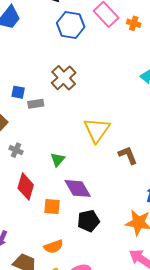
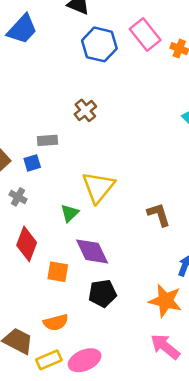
brown cross: (64, 78) -> (85, 110), size x0.7
blue square: (18, 92) -> (32, 163), moved, turned -32
yellow triangle: (97, 130) -> (98, 187), moved

